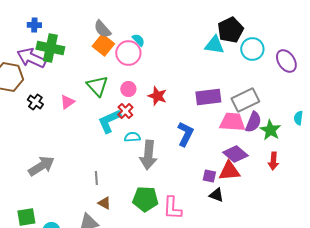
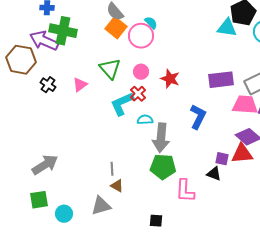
gray arrow: (41, 166) -> (45, 165), moved
gray line: (96, 178) -> (112, 169), moved
black triangle: (216, 195) -> (214, 174), moved
green pentagon: (145, 199) -> (163, 167), moved

